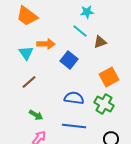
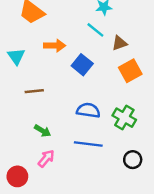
cyan triangle: (26, 53) -> (16, 56), moved
orange square: (109, 77) -> (130, 71), moved
brown line: (29, 82) -> (34, 91), turned 35

